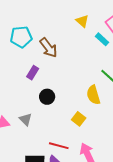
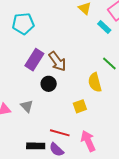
brown arrow: (48, 48) -> (57, 61), moved
purple rectangle: (33, 73) -> (34, 60), size x1.5
yellow square: (79, 119) -> (80, 106), turned 32

